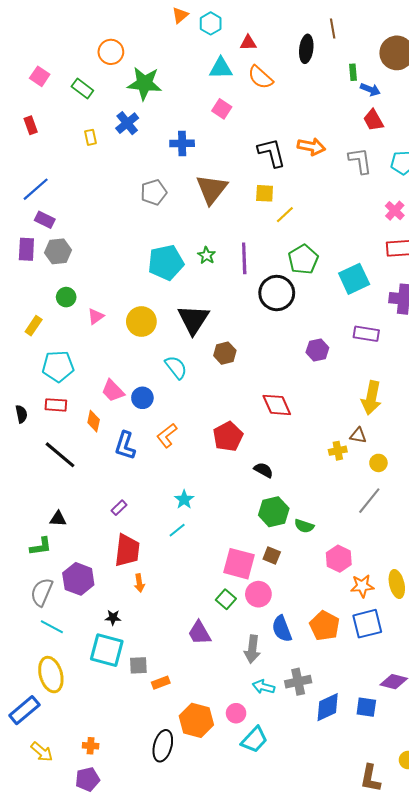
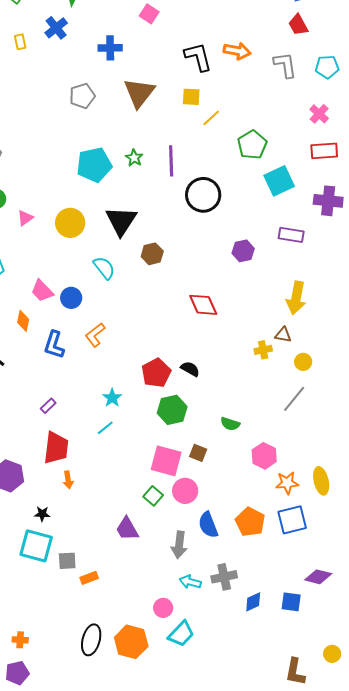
green pentagon: (303, 259) -> (252, 145), moved
red pentagon: (228, 436) -> (156, 373), moved
green hexagon: (274, 512) -> (172, 410), moved
blue diamond: (328, 707) -> (253, 602), size x0.7
orange hexagon: (196, 720) -> (131, 642), moved

